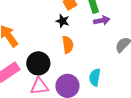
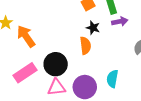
black star: (63, 21) -> (93, 28), moved

